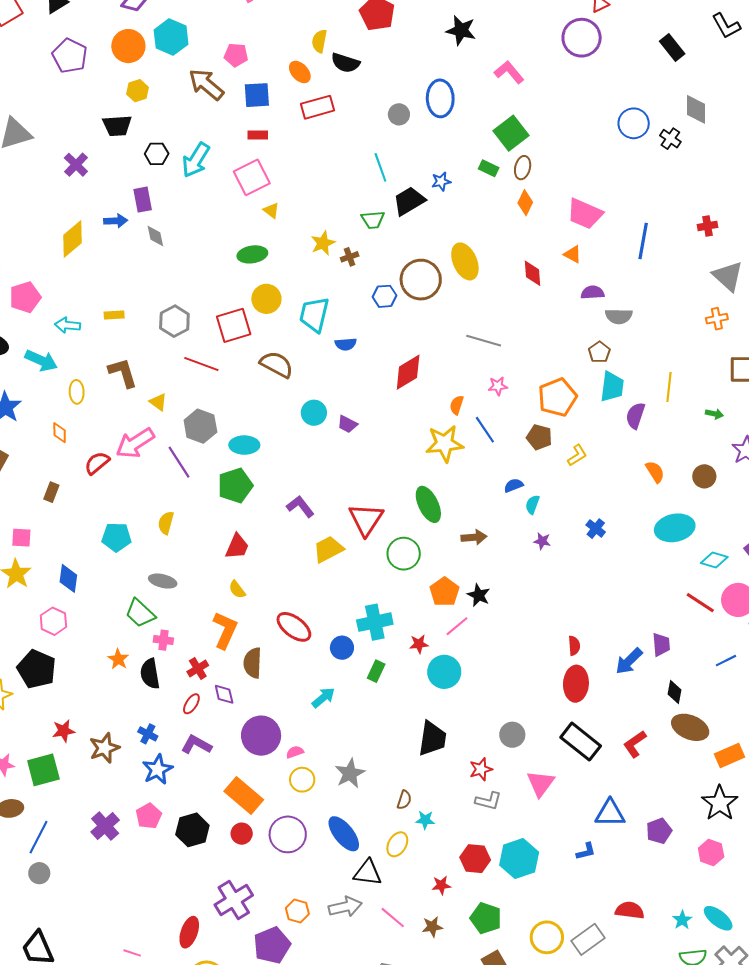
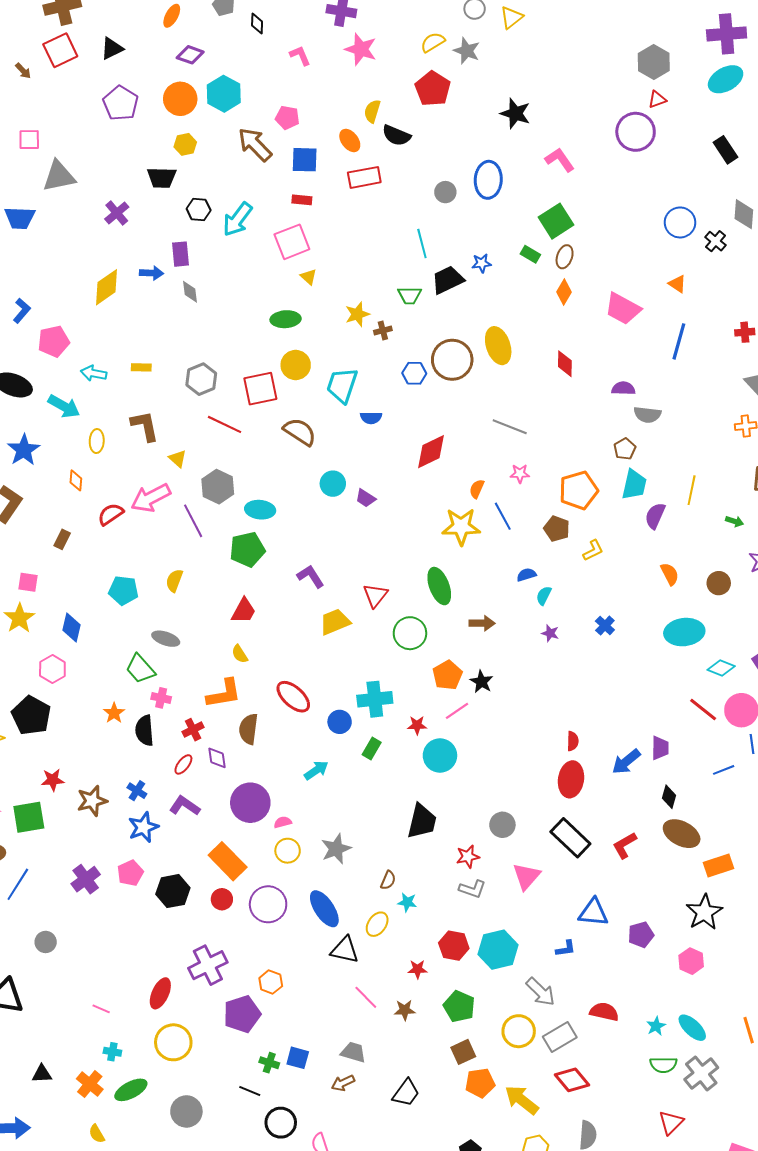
orange triangle: (573, 254) -> (677, 284), moved
red triangle: (366, 519) -> (375, 595), size x0.7
orange L-shape: (225, 630) -> (224, 694), turned 51
gray circle: (39, 873) -> (46, 942), moved
gray arrow: (345, 907) -> (541, 992), moved, turned 52

